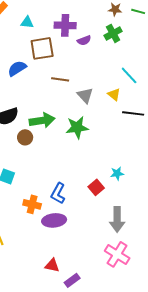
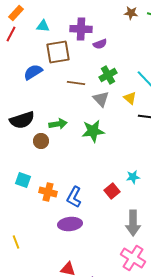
green cross: (113, 33) -> (108, 75), moved
green arrow: (42, 120) -> (58, 124), size x0.7
orange cross: (32, 204) -> (48, 192), moved

